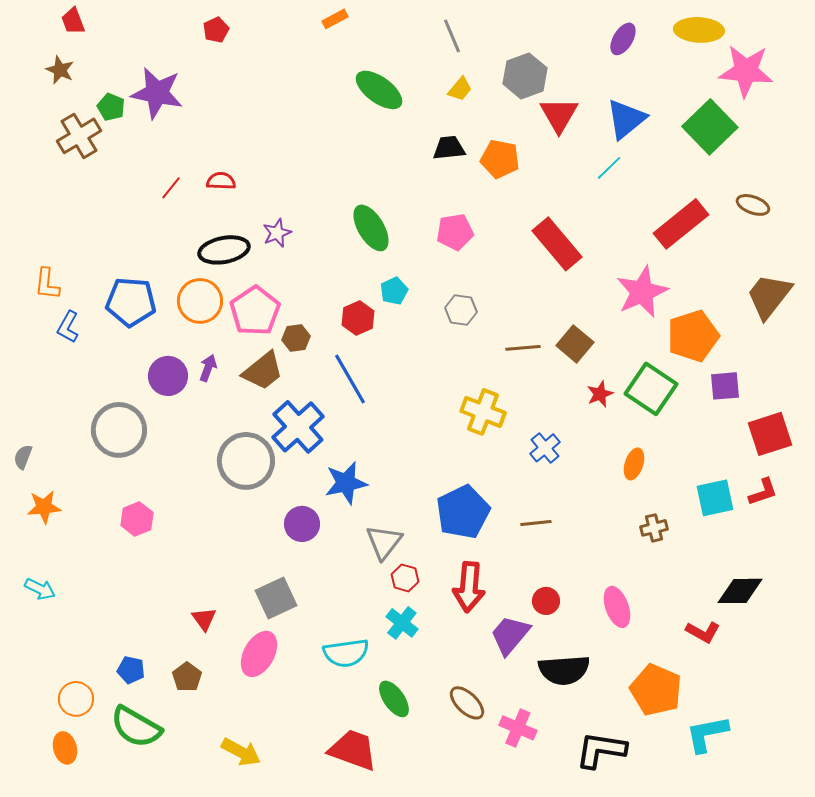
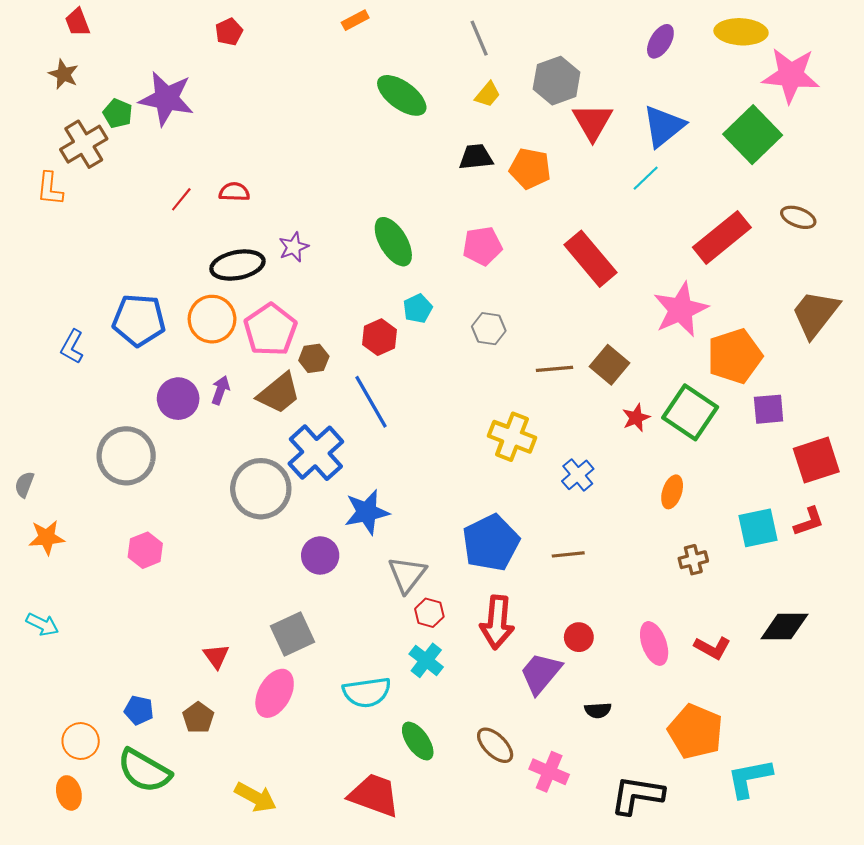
orange L-shape: (47, 284) -> (50, 189), moved
red L-shape: (703, 632) -> (712, 648), moved
black semicircle: (564, 670) -> (598, 710), size x0.5

